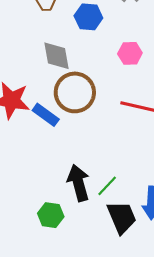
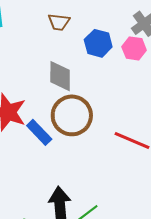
pink hexagon: (130, 53) -> (134, 48), moved

